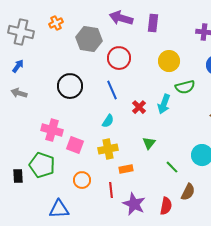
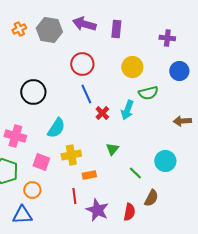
gray hexagon: (89, 39) -> (49, 30), moved
blue line: (112, 90) -> (86, 94), moved
cyan semicircle: (108, 121) -> (56, 128), moved, size x1.5
pink square: (75, 145) -> (41, 162), moved
orange circle: (82, 180) -> (32, 190), moved

